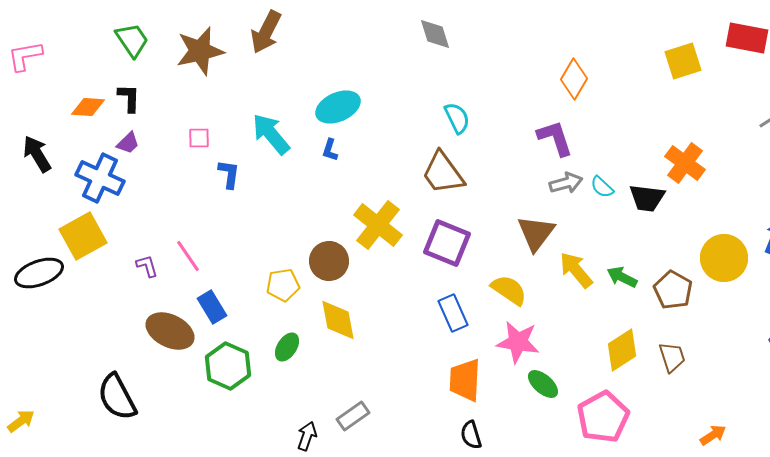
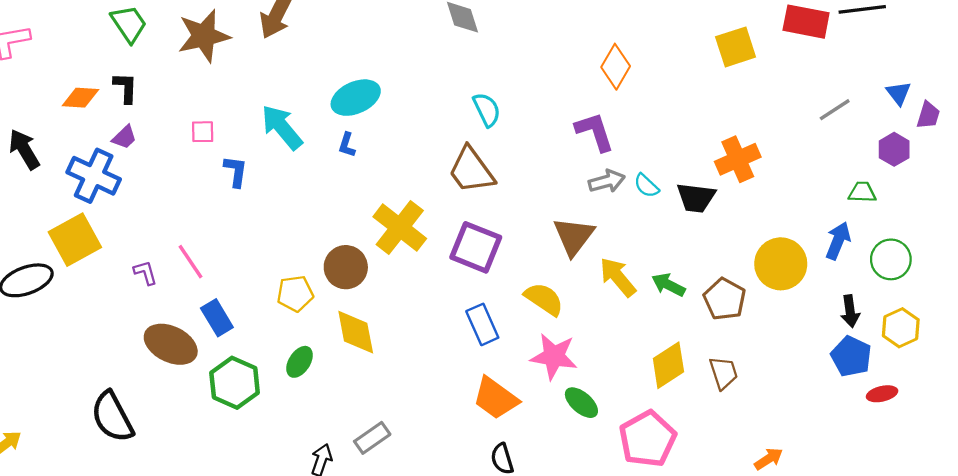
orange cross: (685, 163) -> (738, 159), turned 30
orange trapezoid: (465, 380) -> (496, 398), turned -57

